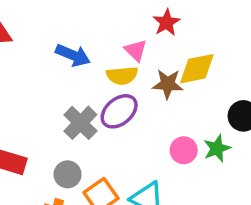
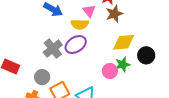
yellow diamond: (197, 69) -> (124, 42), moved
brown star: (168, 84) -> (114, 14), moved, turned -30
green star: (217, 148) -> (123, 64), moved

